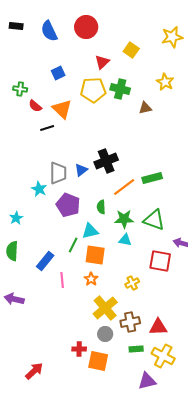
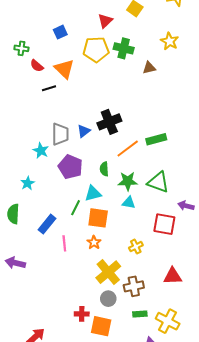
cyan star: (16, 218) -> (28, 183), moved
red triangle: (158, 327) -> (173, 276), moved

